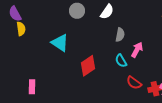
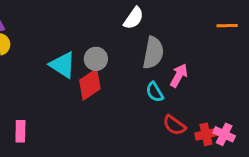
gray circle: (77, 11) -> (96, 59), moved
gray semicircle: (120, 35) -> (153, 53), size x1.5
red diamond: (88, 66) -> (90, 84), moved

